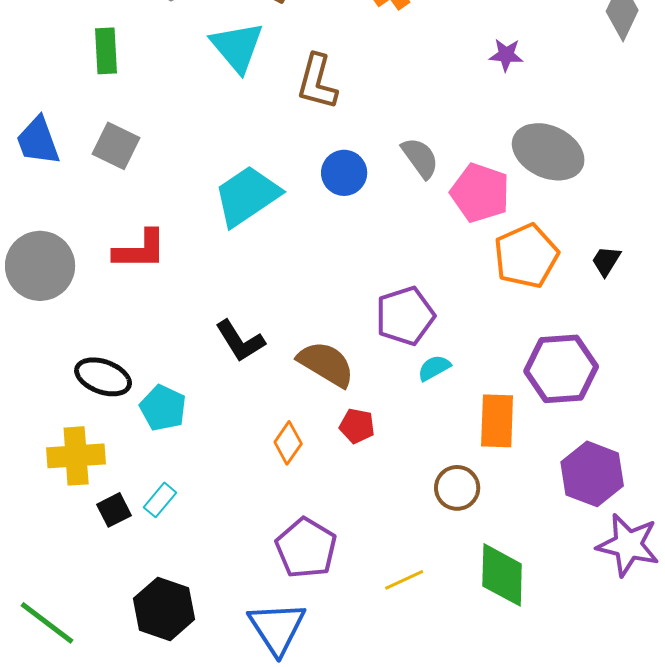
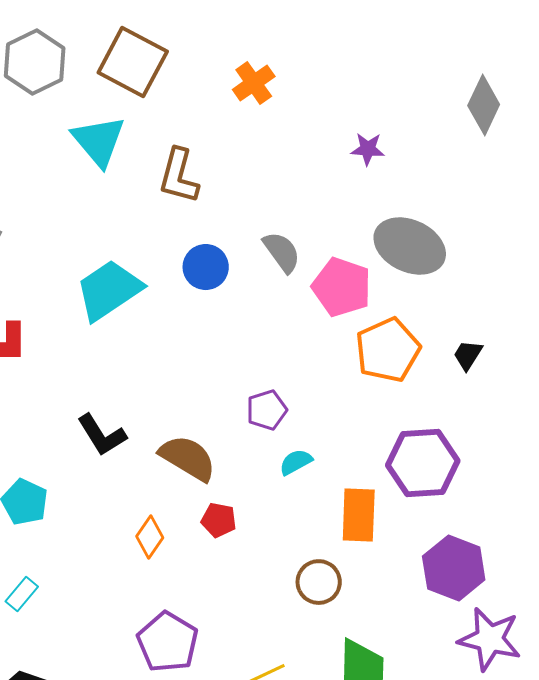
purple pentagon: (405, 316) -> (267, 410), size x0.7

